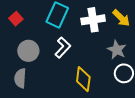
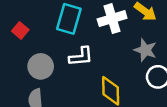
white L-shape: (63, 47) -> (81, 57), turned 50

